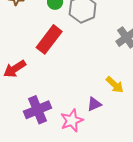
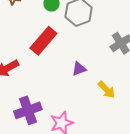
purple triangle: (94, 104) -> (79, 69), moved

